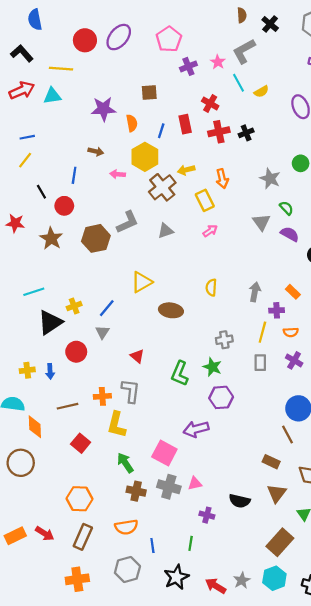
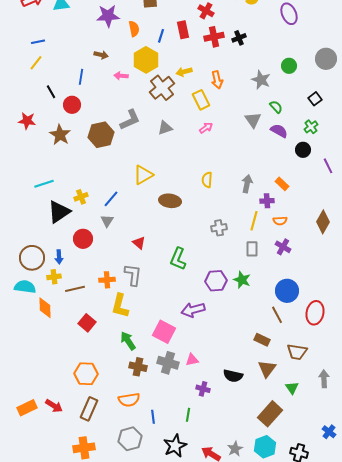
green star: (212, 367) -> (242, 280), moved
yellow cross: (27, 370) -> (54, 277), moved
brown circle: (21, 463) -> (32, 258), moved

